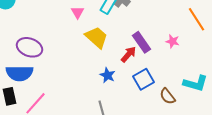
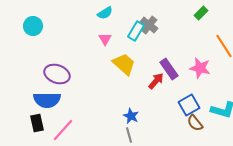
pink star: (172, 41) -> (200, 68), size x1.5
blue star: (108, 75) -> (131, 116), moved
blue square: (144, 79) -> (189, 105), moved

